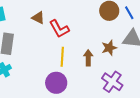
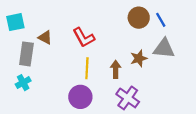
brown triangle: (38, 18) -> (45, 37), moved
purple cross: (112, 82) -> (128, 98), moved

